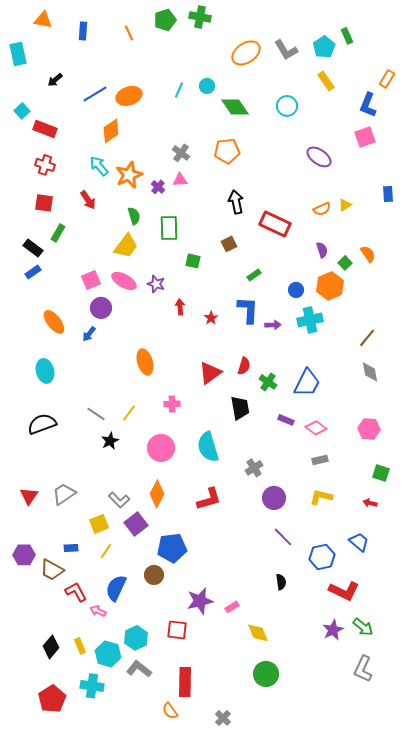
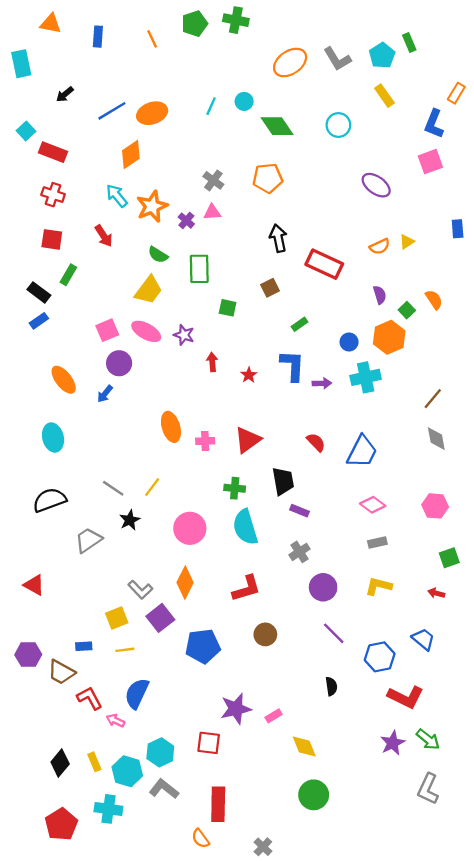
green semicircle: (134, 216) -> (158, 255), turned 138
red semicircle: (244, 366) -> (316, 442), moved, turned -60
green cross: (268, 382) -> (235, 488), moved, turned -30
pink cross: (172, 404) -> (205, 441), moved
purple rectangle: (286, 420) -> (300, 511), moved
green square: (381, 473) -> (449, 558), turned -36
gray trapezoid: (64, 494) -> (88, 540), moved
red triangle: (29, 496) -> (34, 585), turned -36
yellow line: (106, 551) -> (125, 650), turned 49
brown circle: (154, 575) -> (265, 634), moved

